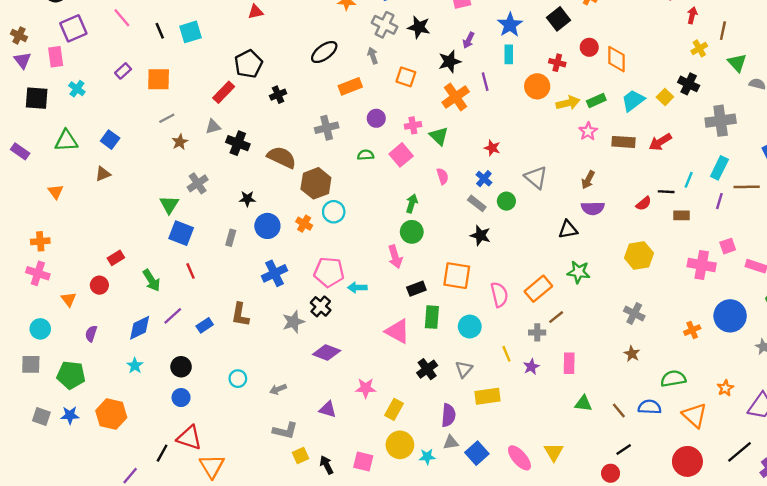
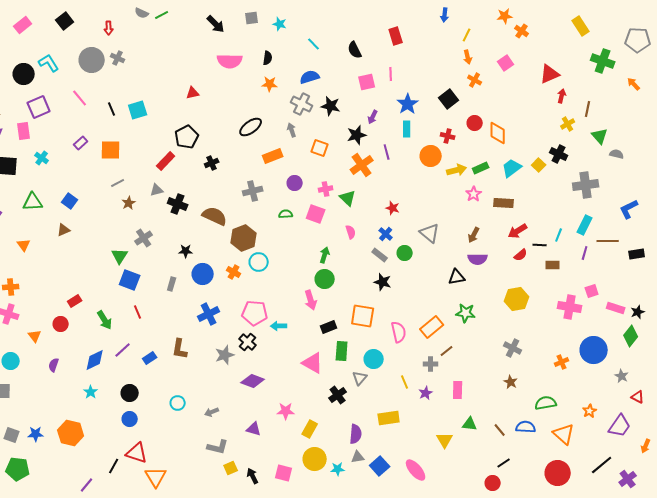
red arrow: (660, 142) -> (518, 231), moved
pink square: (401, 155) -> (316, 214), turned -30
gray triangle: (464, 369) -> (360, 378), moved
green pentagon: (71, 375) -> (18, 469), moved
yellow triangle: (554, 452) -> (445, 440), moved

